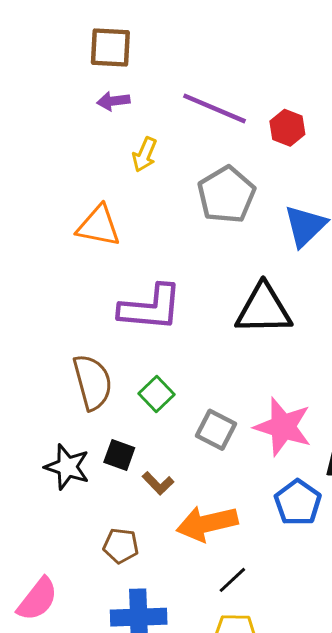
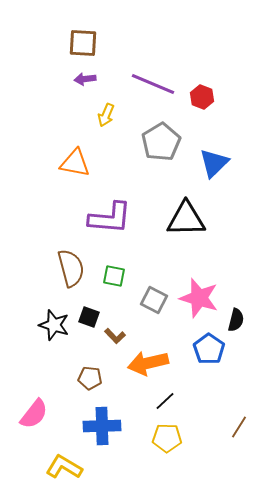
green square: (156, 394) -> (114, 276), turned -35

